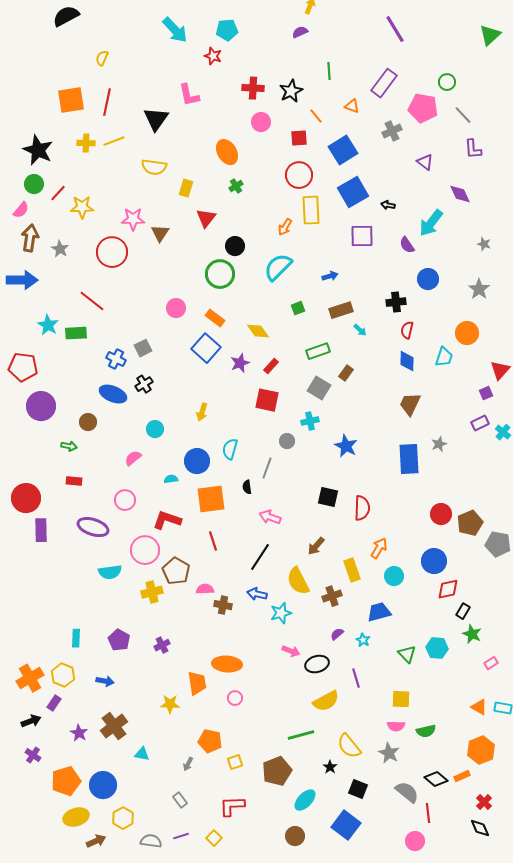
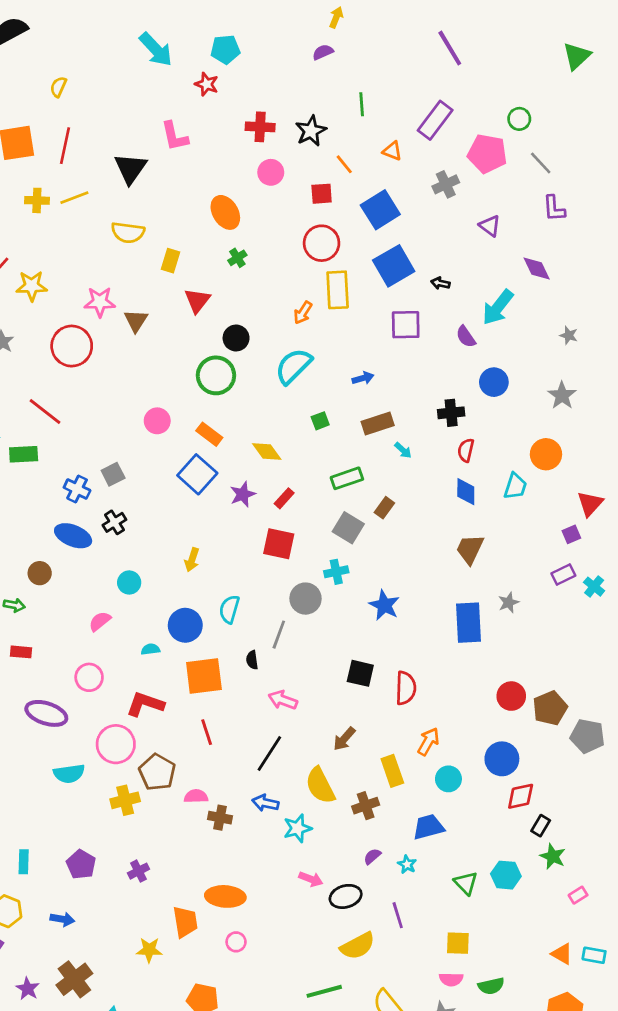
gray circle: (287, 441) -> (305, 599), size x1.5

